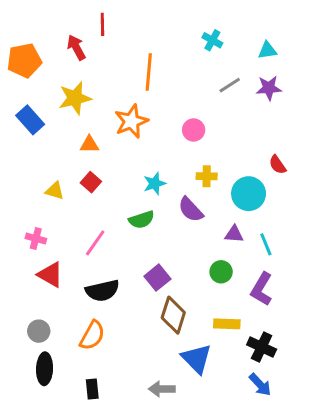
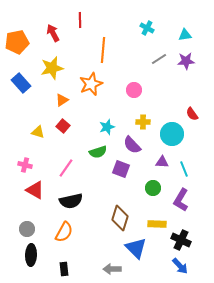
red line: (102, 24) -> (80, 20), moved
orange triangle: (89, 144) -> (62, 100), turned -32
purple square: (157, 278) -> (121, 169), moved, turned -30

